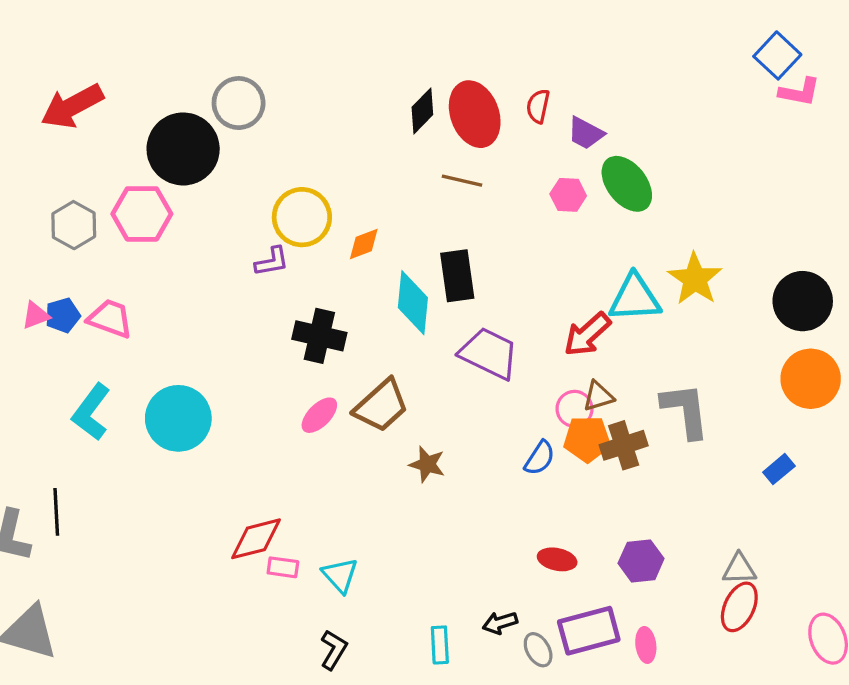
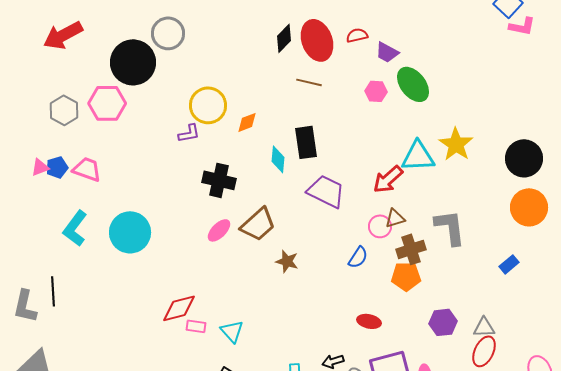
red semicircle: (538, 106) -> (357, 35), turned 65
cyan diamond: (413, 303) -> (278, 159), size x0.7
orange pentagon: (587, 439) -> (406, 276), moved
purple hexagon: (641, 561) -> (443, 322), moved

